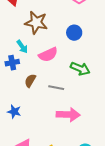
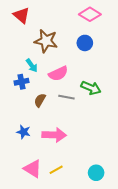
blue circle: (74, 33) -> (85, 43), moved
gray line: (56, 88) -> (66, 97), moved
pink arrow: (68, 115) -> (54, 135), moved

